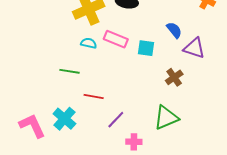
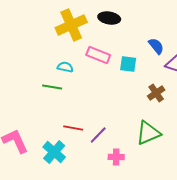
cyan semicircle: (89, 43) -> (65, 67), moved
red line: (94, 96) -> (73, 128), moved
cyan cross: (64, 119) -> (54, 152), moved

